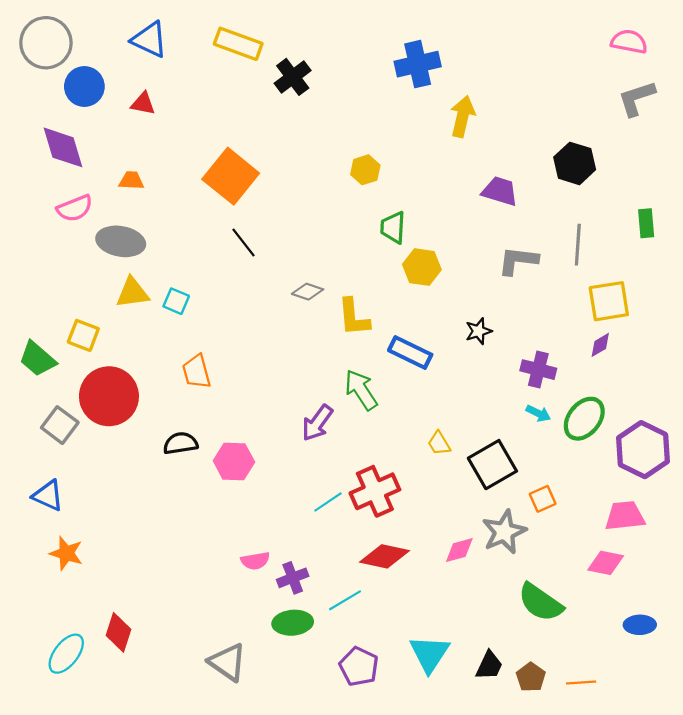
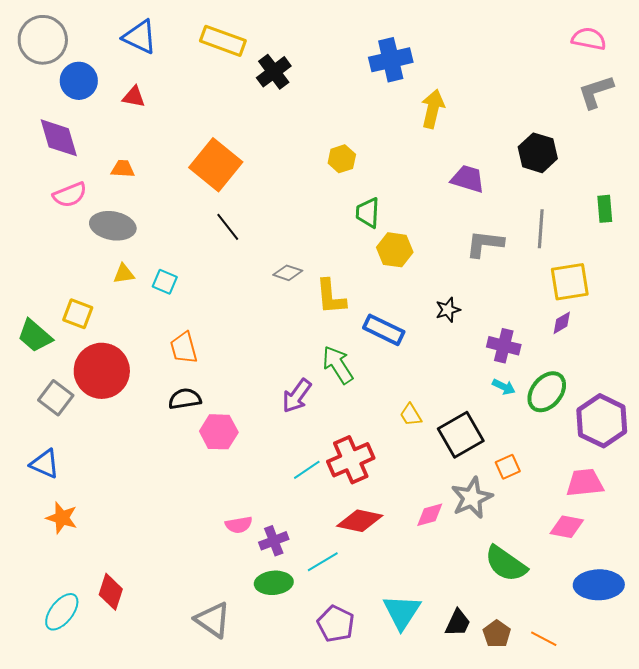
yellow triangle: (132, 293) -> (124, 274), size x0.7
black semicircle: (181, 443) -> (185, 399), moved
blue ellipse: (640, 625) -> (599, 585), size x1.6
orange line: (581, 683) -> (544, 639), turned 32

